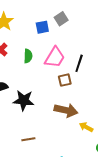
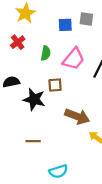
gray square: (61, 19) -> (86, 19), turned 32
brown square: (65, 80) -> (55, 85), moved

